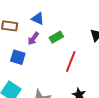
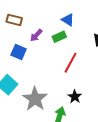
blue triangle: (38, 19) -> (68, 20), moved

